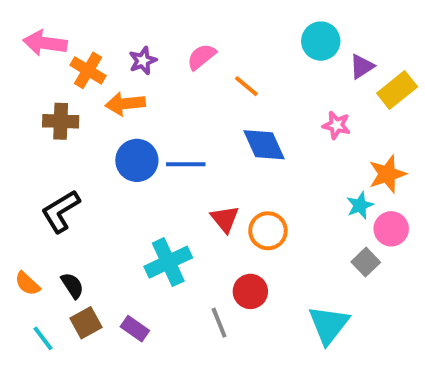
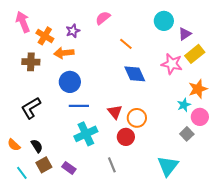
pink arrow: (45, 43) -> (23, 22), turned 60
pink semicircle: (201, 57) -> (103, 18), moved
yellow rectangle: (397, 90) -> (195, 54), moved
pink star: (336, 125) -> (172, 64), size x1.5
blue line: (186, 164) -> (79, 106), moved
red circle: (250, 291) -> (126, 137), moved

